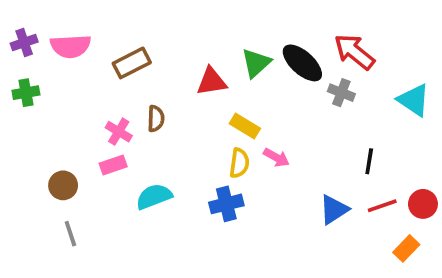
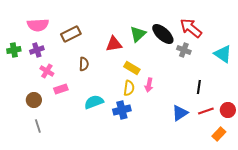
purple cross: (24, 43) -> (37, 50), moved
pink cross: (119, 132) -> (47, 71), moved
pink arrow: (276, 158) -> (149, 85), turned 72
cyan semicircle: (154, 197) -> (94, 102), moved

